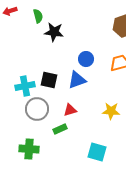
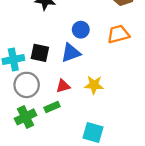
yellow star: (111, 111) -> (94, 85), moved
green cross: (29, 149) -> (26, 117), moved, turned -30

